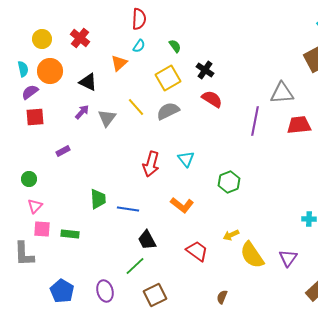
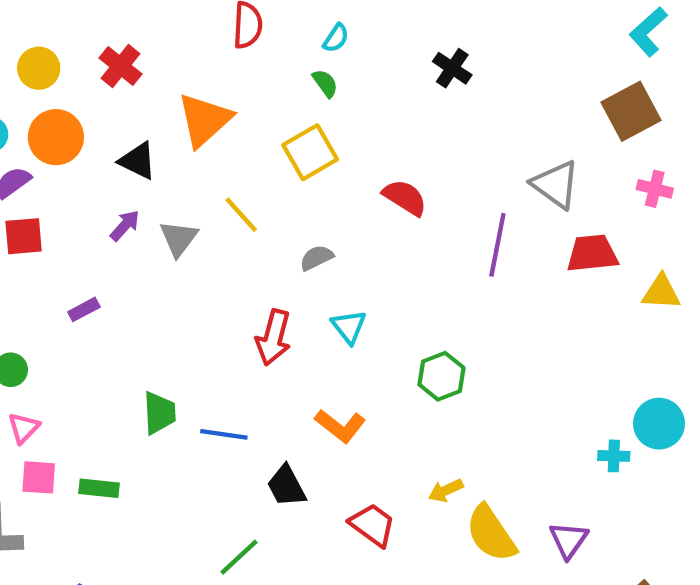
cyan semicircle: (139, 46) -> (336, 38), moved
orange triangle: (119, 63) -> (205, 120), size x1.6
black cross: (205, 70) -> (452, 68), moved
gray triangle: (282, 93) -> (556, 185), turned 40
gray semicircle: (168, 111) -> (317, 258), moved, size x0.7
black trapezoid: (147, 240) -> (286, 486), moved

